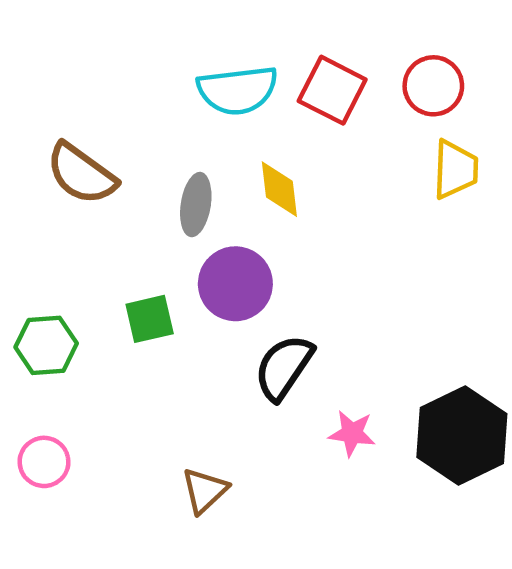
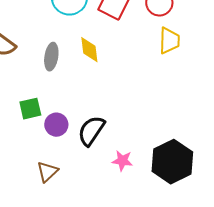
purple circle: (235, 284) -> (56, 125), moved, size x0.7
brown triangle: (205, 491) -> (47, 172), moved

